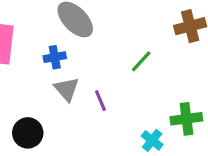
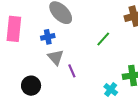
purple line: (100, 101) -> (72, 71), moved

